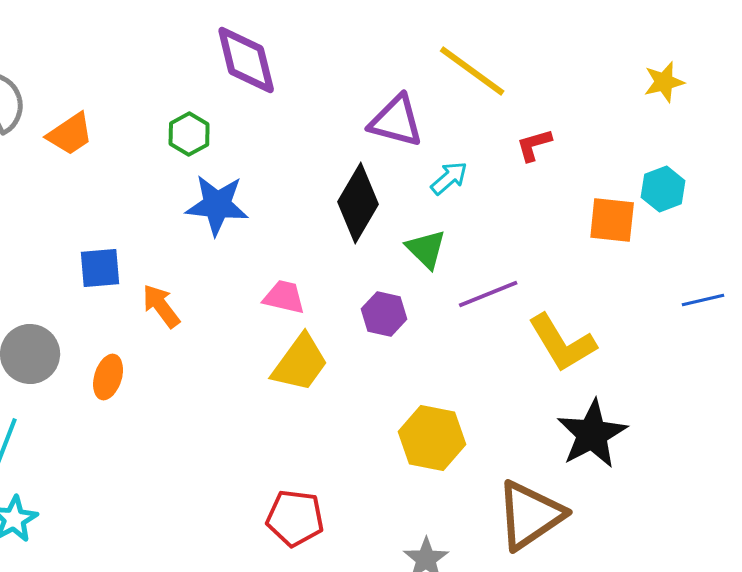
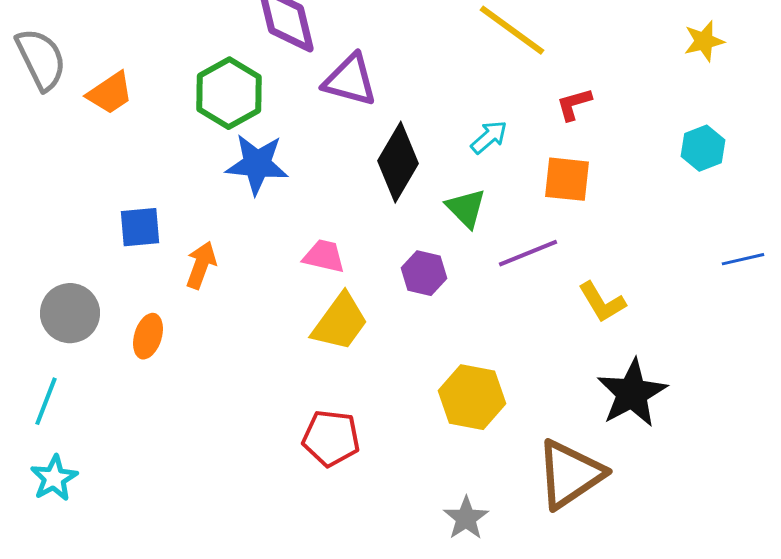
purple triangle: (396, 121) -> (350, 80), moved
green hexagon: (189, 134) -> (229, 93), size x1.6
orange square: (612, 220) -> (567, 179), moved
orange arrow: (161, 306) -> (201, 265), turned 57
yellow L-shape: (562, 343) -> (602, 302), size x0.7
red pentagon: (295, 518) -> (331, 438), moved

